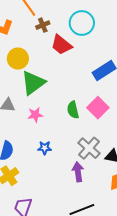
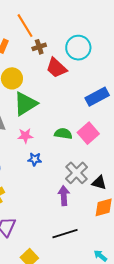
green semicircle: (73, 110) -> (63, 134), turned 108
blue star: (45, 148) -> (35, 159), moved

